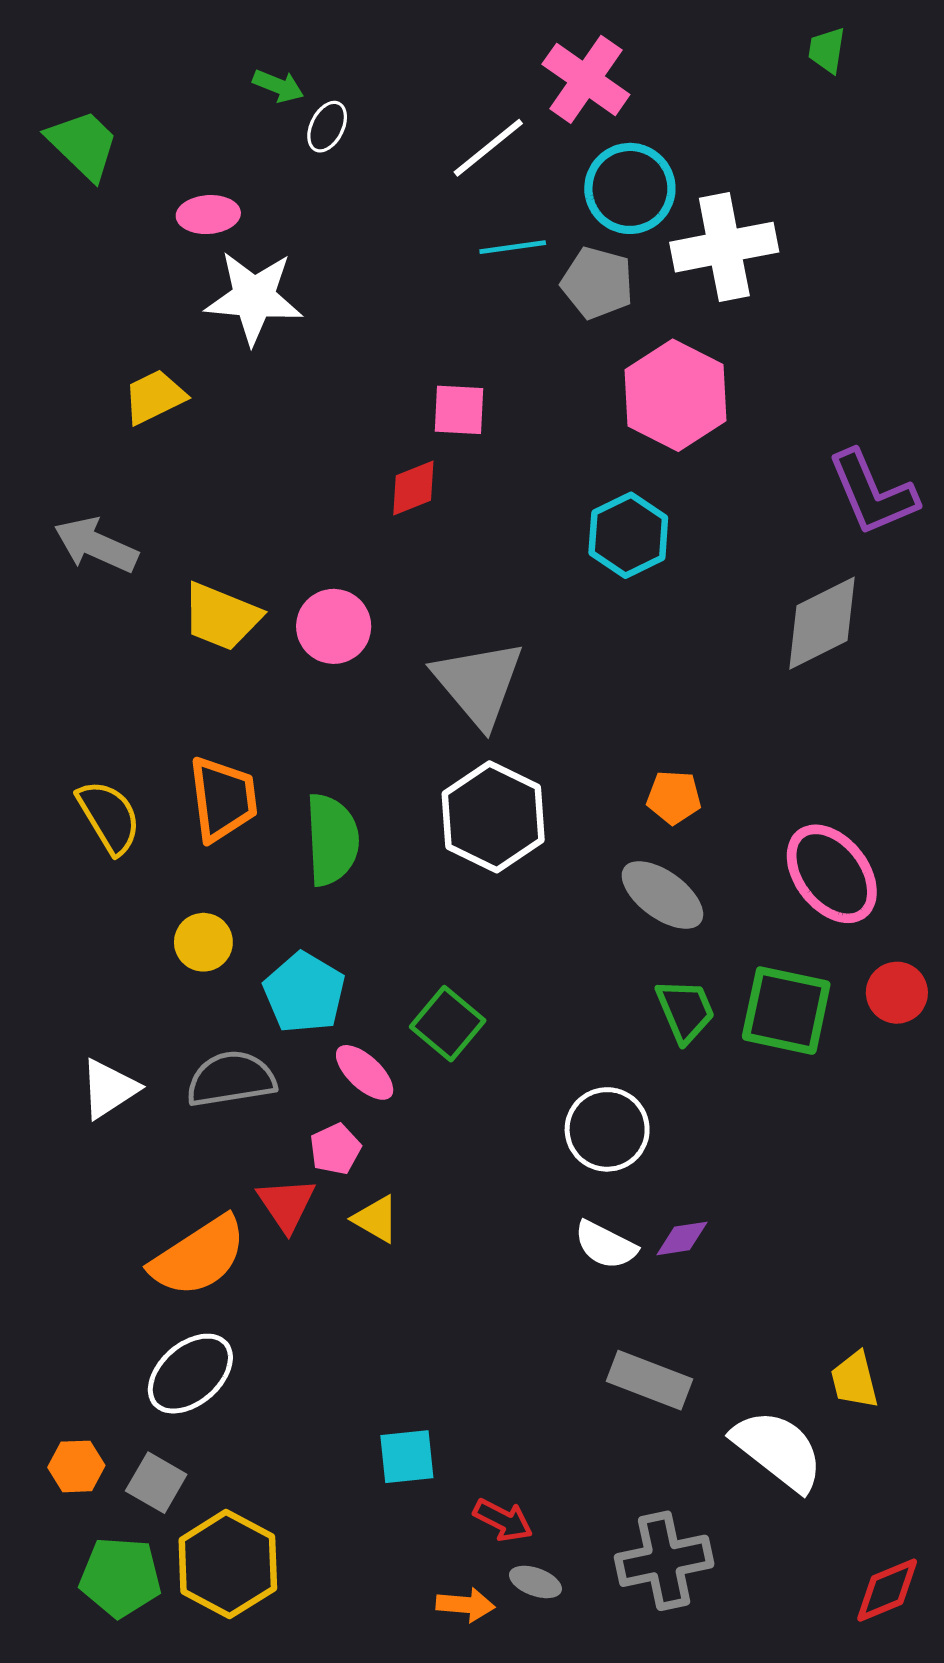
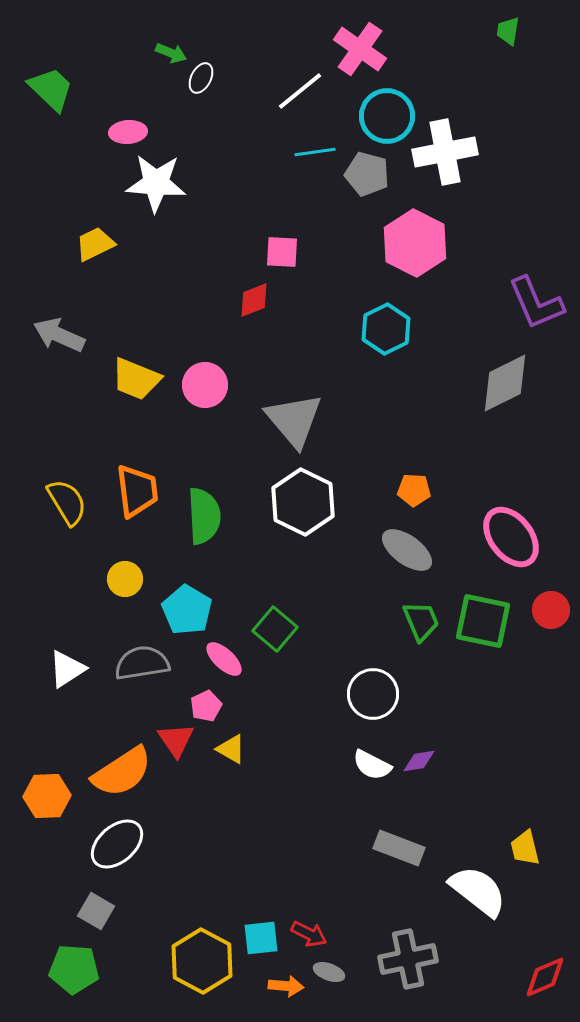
cyan square: (407, 1457) -> (261, 938), moved
orange hexagon: (76, 1466) -> (47, 796), moved, size x1.4
yellow hexagon: (228, 1564) -> (202, 961), moved

